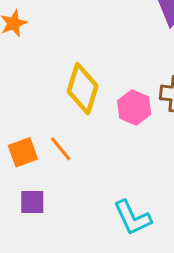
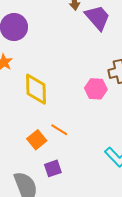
yellow diamond: (83, 89) -> (36, 89), moved

